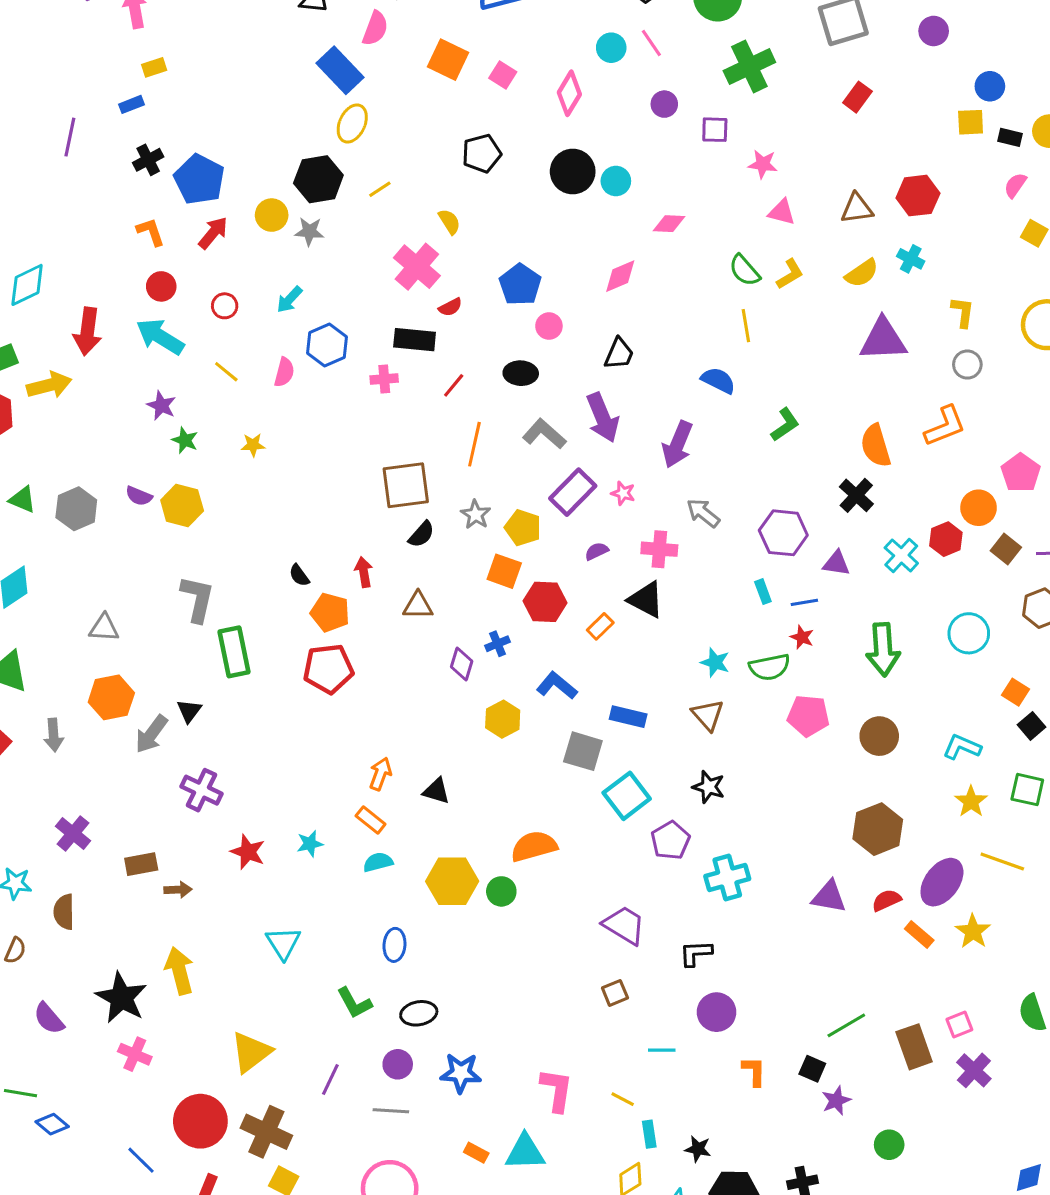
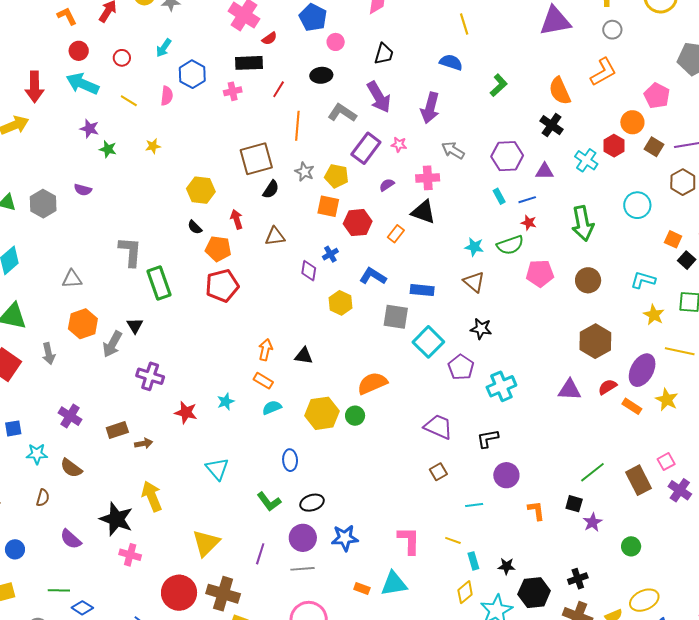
yellow hexagon: (182, 506) -> (201, 190), moved
brown semicircle: (64, 912) -> (71, 468), turned -45
purple circle: (398, 1064) -> (303, 538), size x1.4

